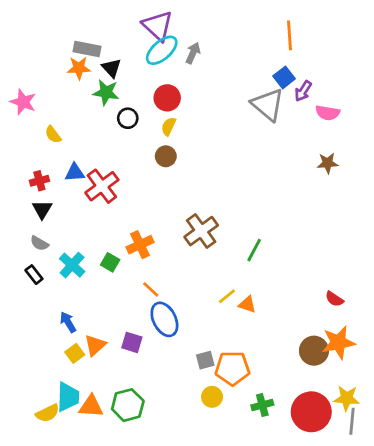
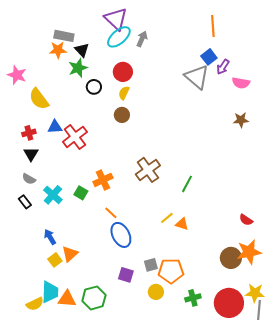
green star: (106, 92) -> (78, 68), turned -30
yellow semicircle: (53, 135) -> (39, 99), size x1.6
purple square: (132, 342) -> (126, 275), moved

